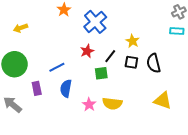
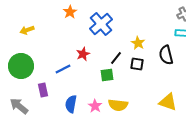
red star: (87, 51) -> (83, 54), moved
black semicircle: (154, 63) -> (166, 55), moved
blue semicircle: (66, 88) -> (71, 104), moved

